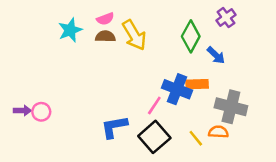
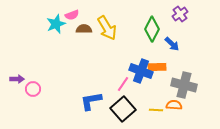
pink semicircle: (105, 19) -> (72, 15), moved
purple arrow: (22, 111) -> (17, 79), moved
yellow line: (196, 138) -> (156, 110), turned -48

